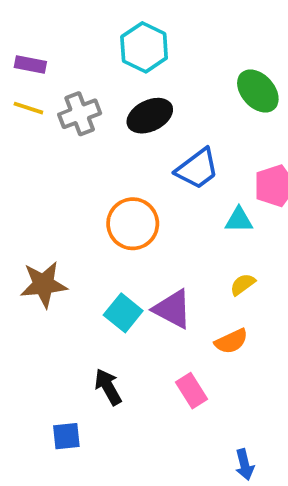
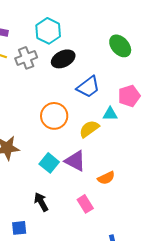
cyan hexagon: (144, 47) -> (48, 31), moved
yellow semicircle: (243, 284) -> (89, 129), moved, size x1.5

